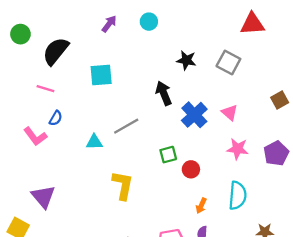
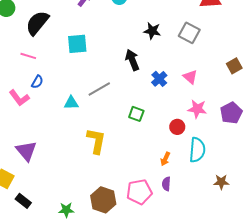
blue cross: (194, 115) -> (159, 79), size x0.7
green square: (168, 155) -> (136, 114), turned 35
red circle: (191, 169) -> (177, 127), moved

